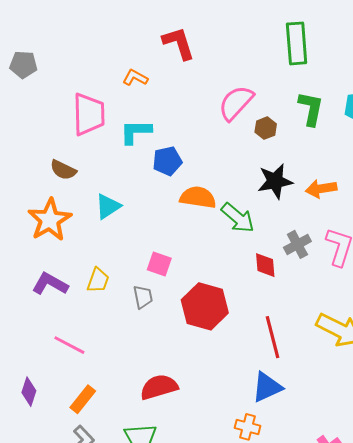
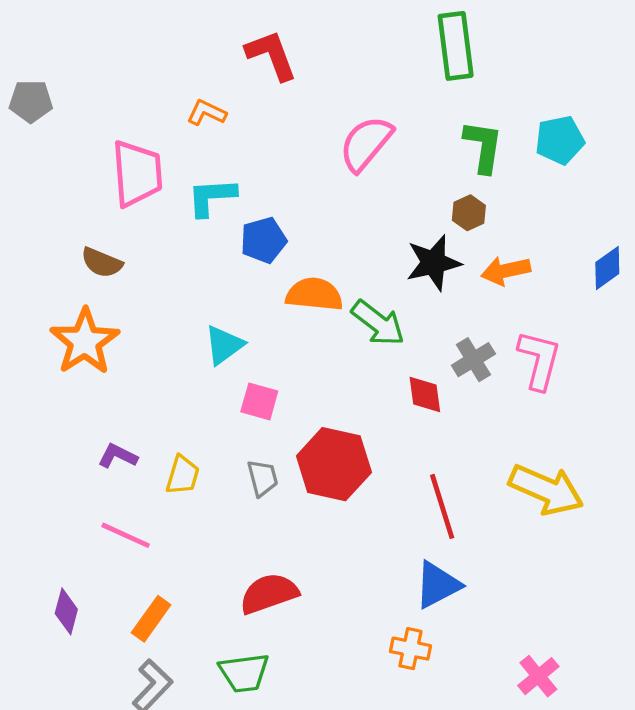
brown hexagon: (266, 128) -> (469, 213), moved
cyan triangle: (108, 206) -> (224, 345), moved
yellow trapezoid: (98, 280) -> (183, 475), moved
purple L-shape: (50, 284) -> (118, 456), moved, size x0.7
gray trapezoid: (143, 297) -> (263, 478), moved

